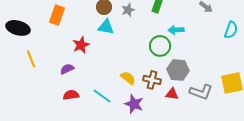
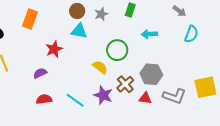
cyan semicircle: (231, 30) -> (191, 34), moved
green circle: (160, 46) -> (117, 50), moved
yellow semicircle: (128, 78) -> (100, 67), moved
brown cross: (152, 80) -> (125, 84), turned 36
purple star: (134, 104) -> (103, 95), moved

